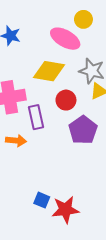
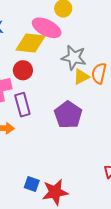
yellow diamond: (49, 71) -> (30, 43), moved
red circle: (66, 100) -> (23, 70), moved

